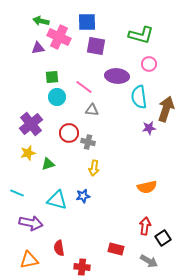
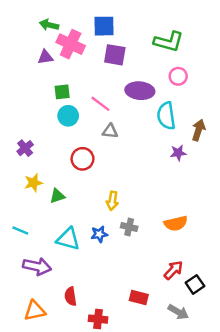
brown arrow: (166, 109) -> (198, 130), size x0.7
purple cross: (31, 124) -> (25, 148), moved, size x0.6
gray cross: (88, 142) -> (129, 227), moved
red arrow: (145, 226) -> (173, 270), turned 36

